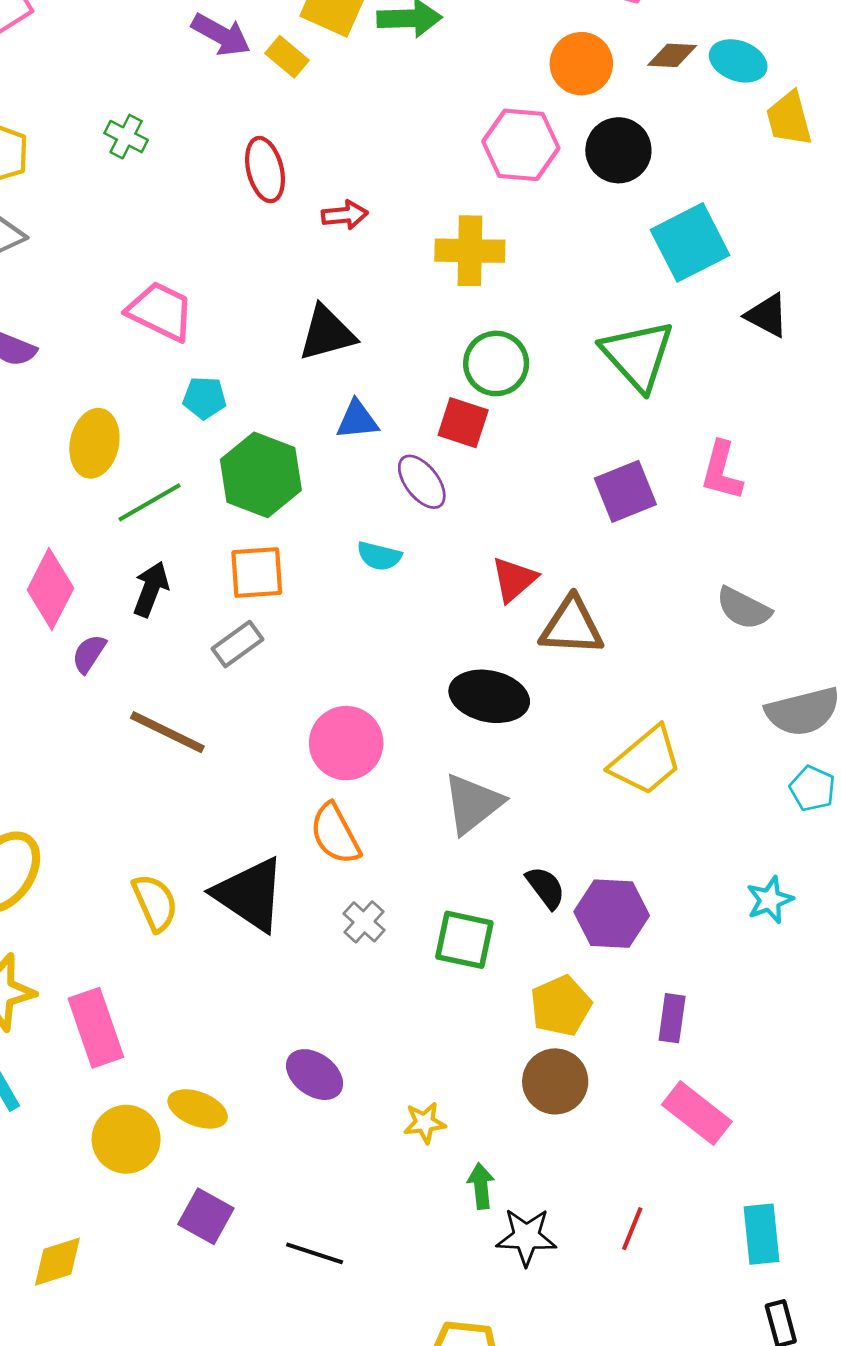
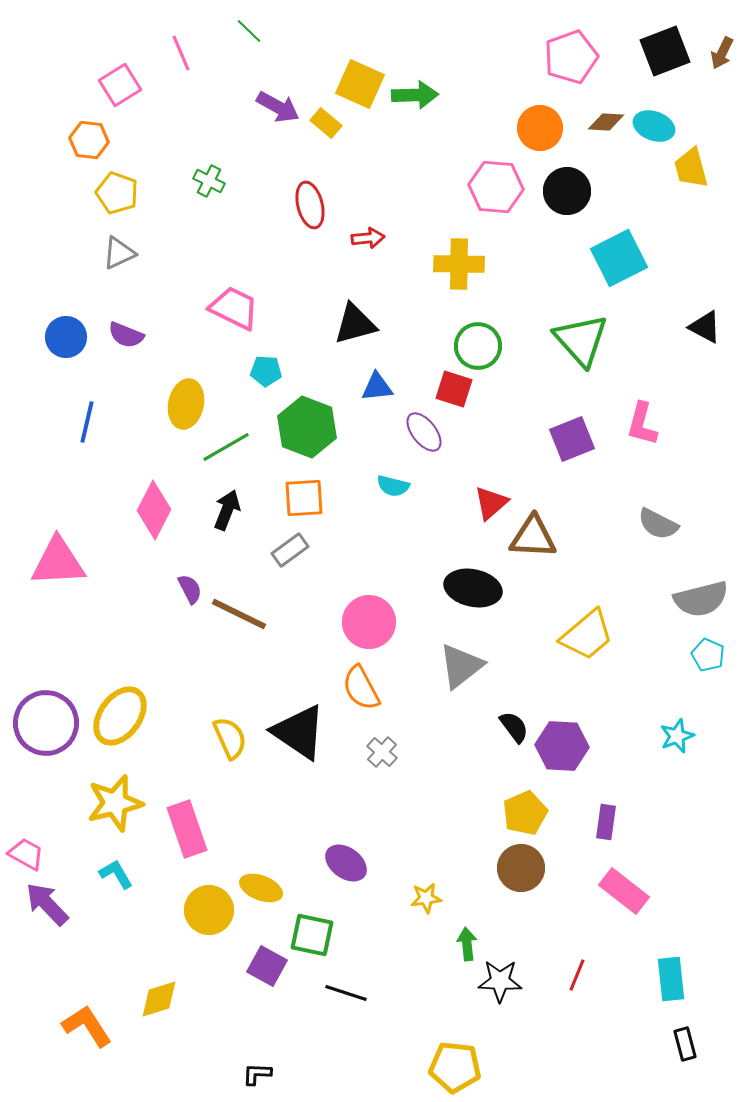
black triangle: (767, 315) -> (705, 327), moved
purple semicircle: (89, 654) -> (190, 589), moved, turned 120
green square: (464, 940) -> (312, 935), moved

